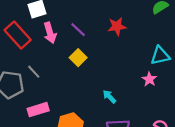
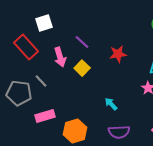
red star: (117, 26) -> (118, 54), moved
pink arrow: (50, 33) -> (60, 57), moved

